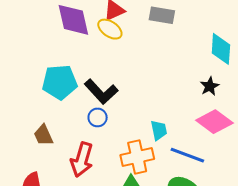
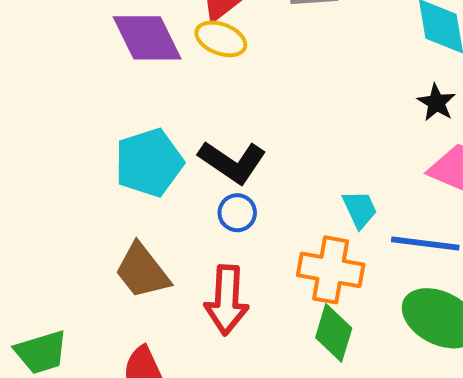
brown trapezoid: (43, 135) -> (142, 271), size x1.4
orange cross: (137, 157) -> (331, 270), turned 36

